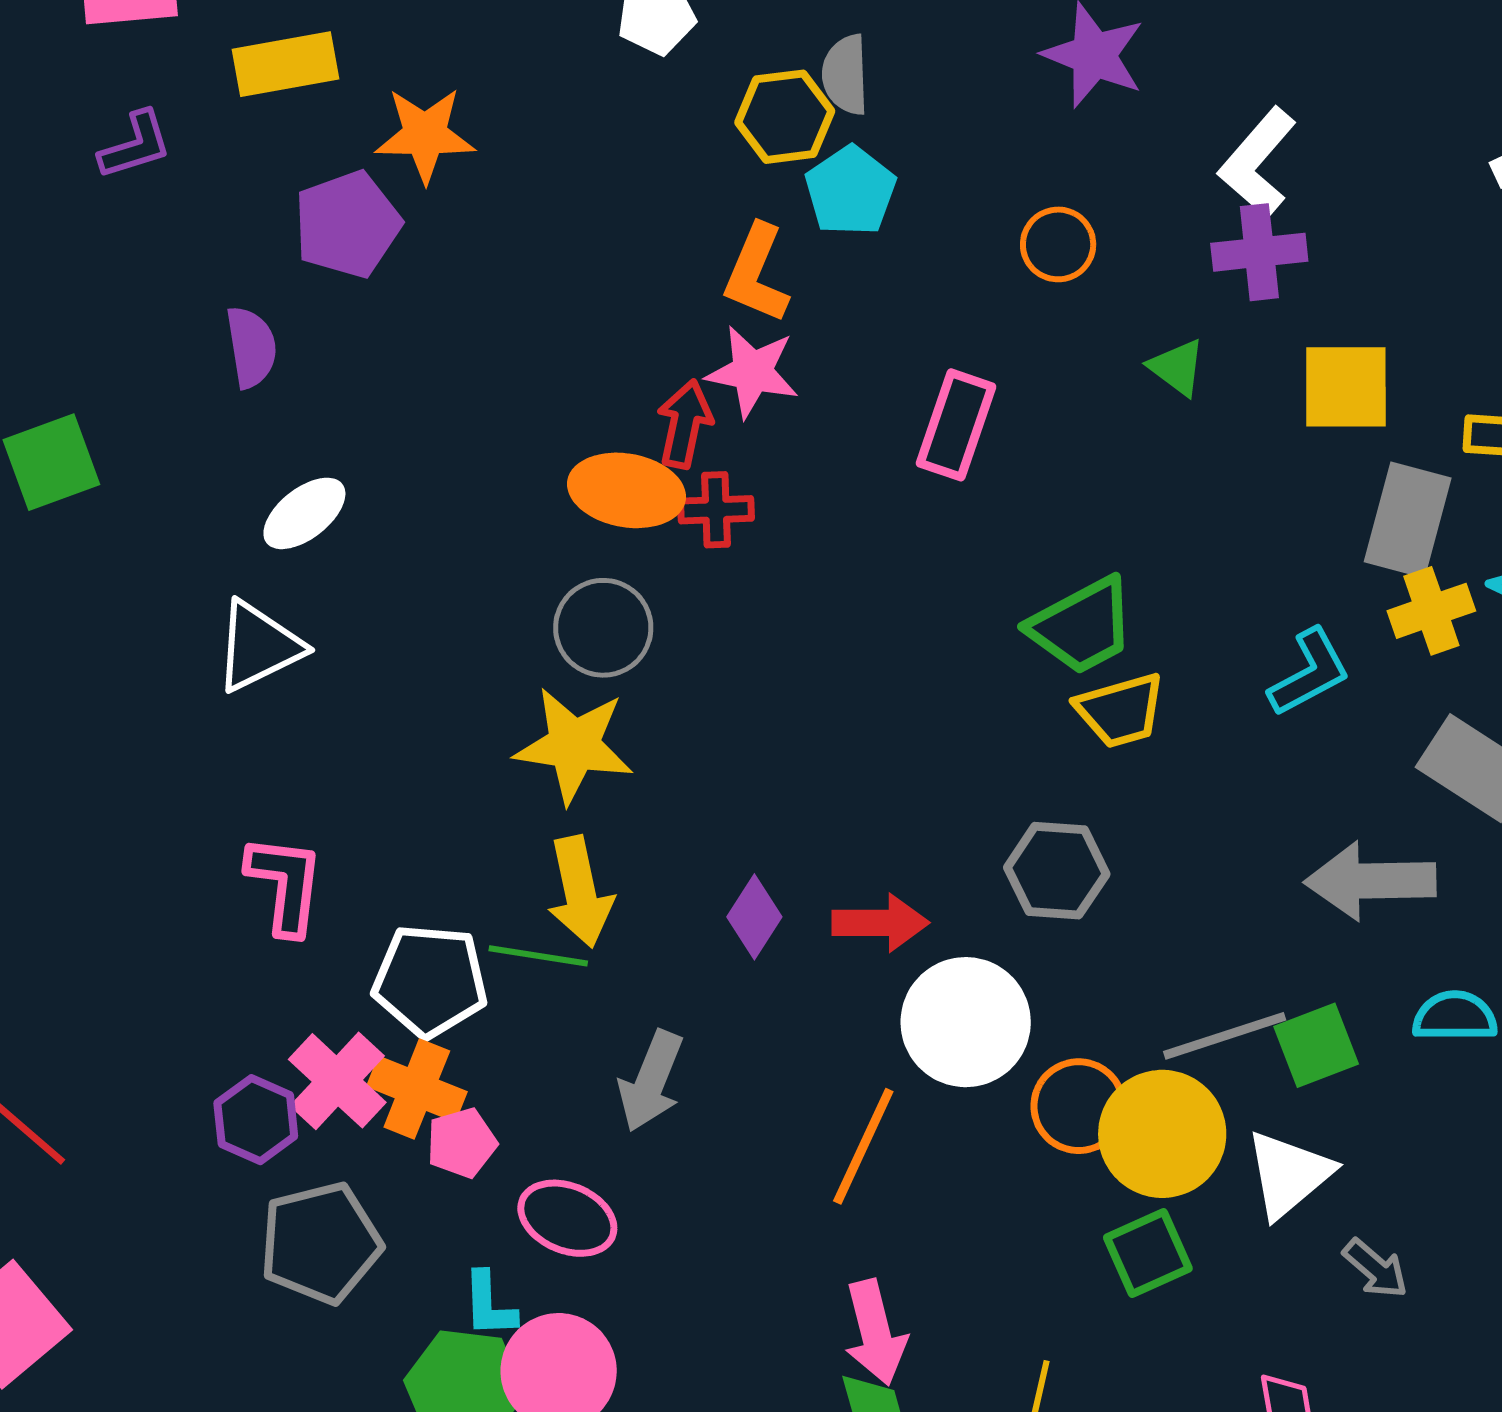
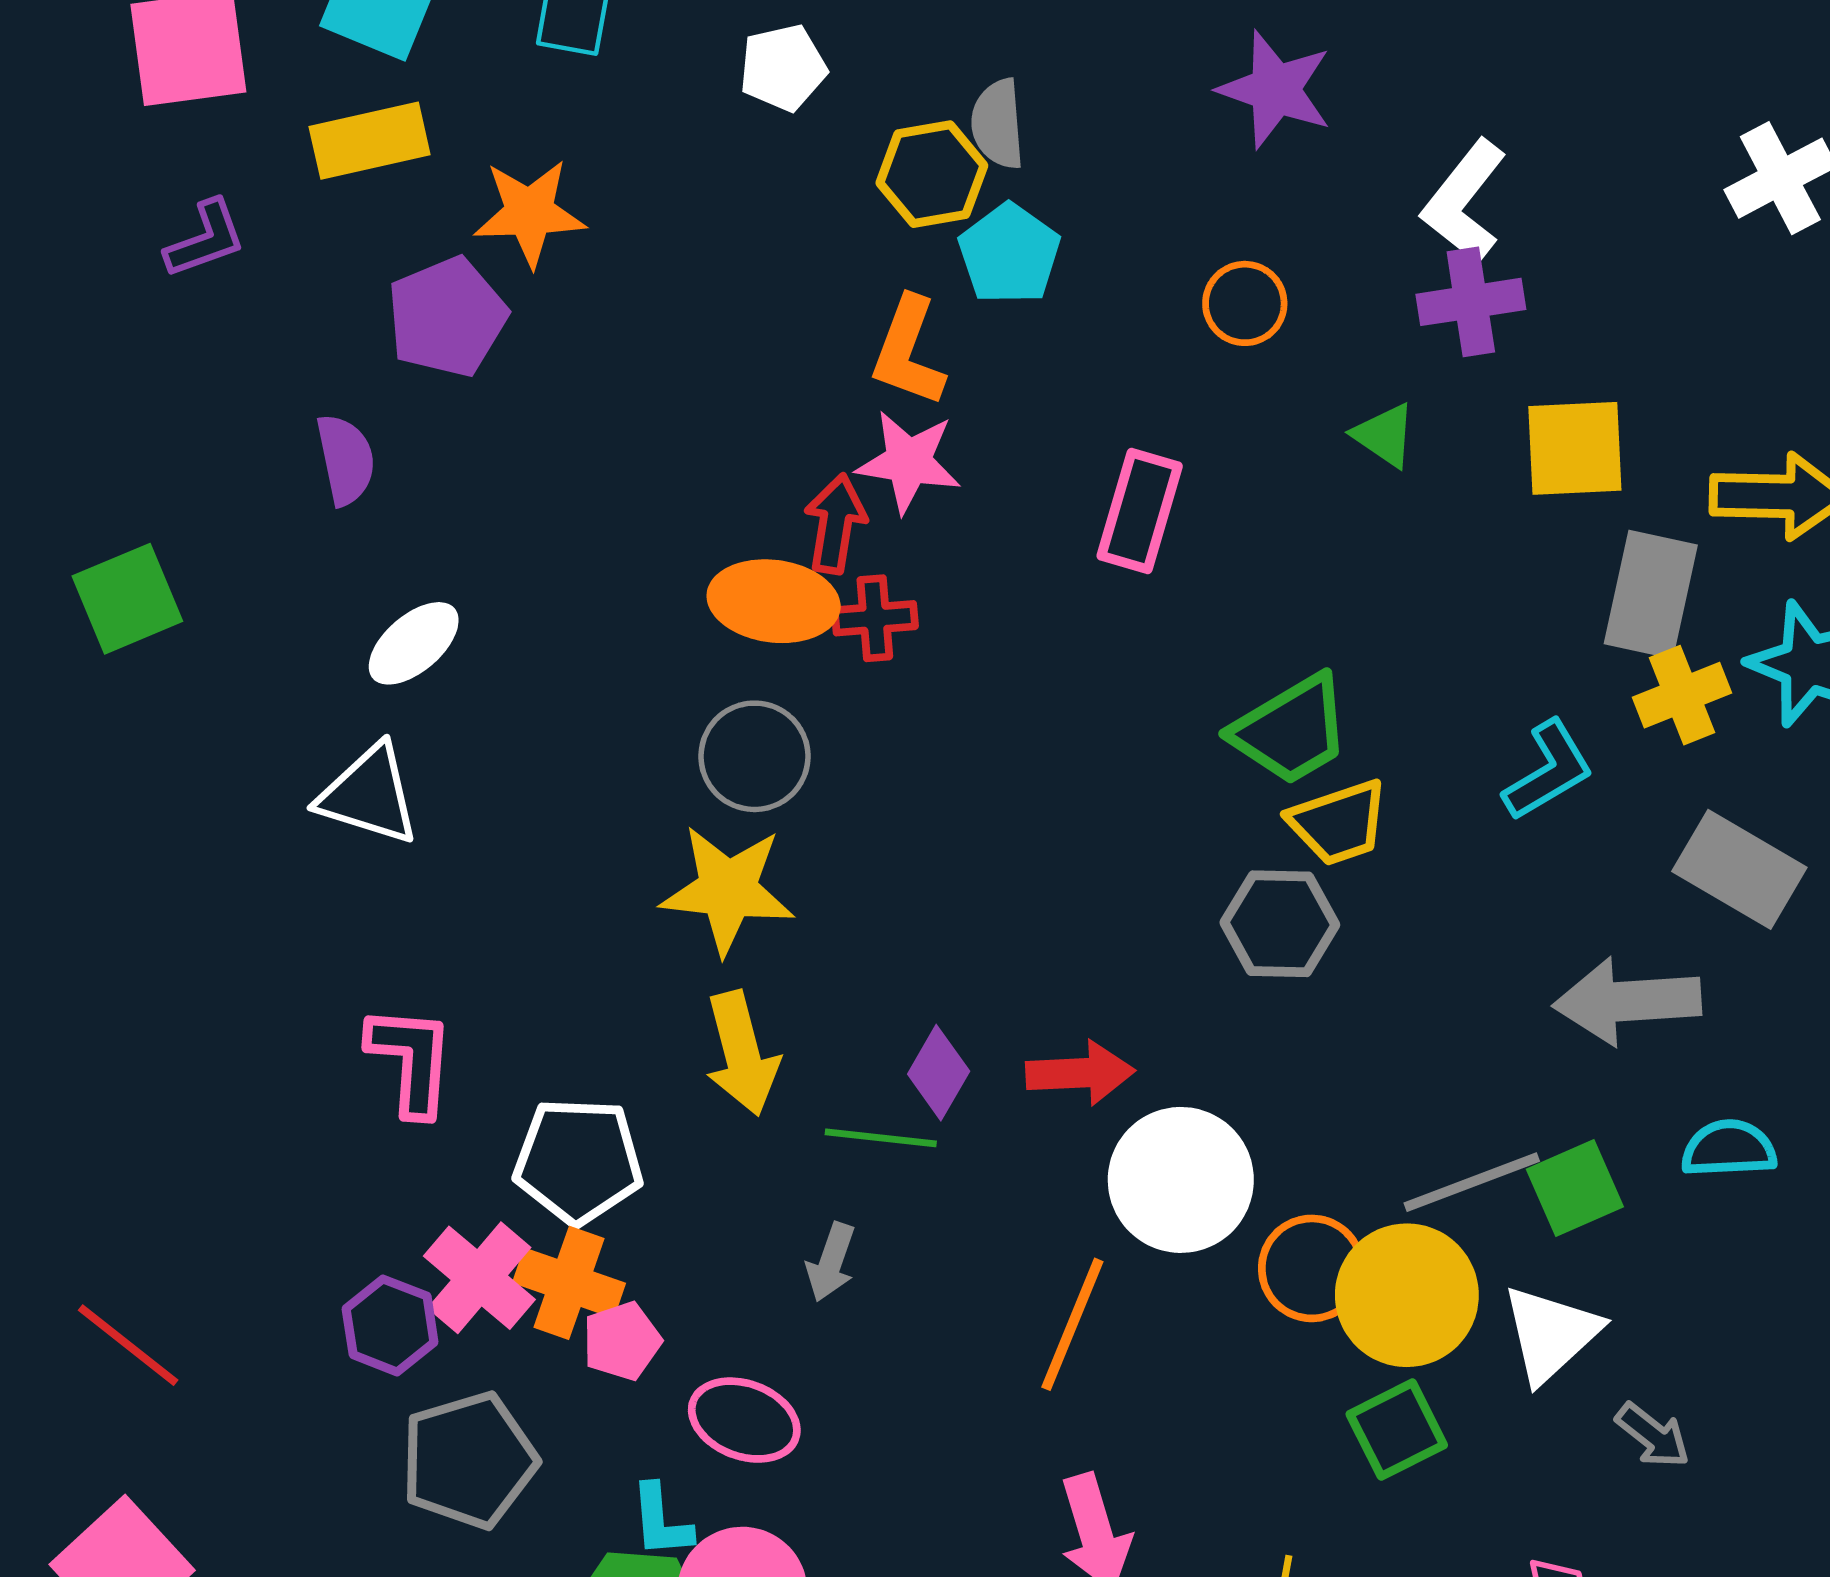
white triangle: (259, 646) -> (369, 795), turned 46
gray hexagon: (1057, 871) -> (1280, 924), moved
green line: (538, 956) -> (881, 1138), moved
gray arrow: (651, 1081) -> (831, 1262), size x0.7

